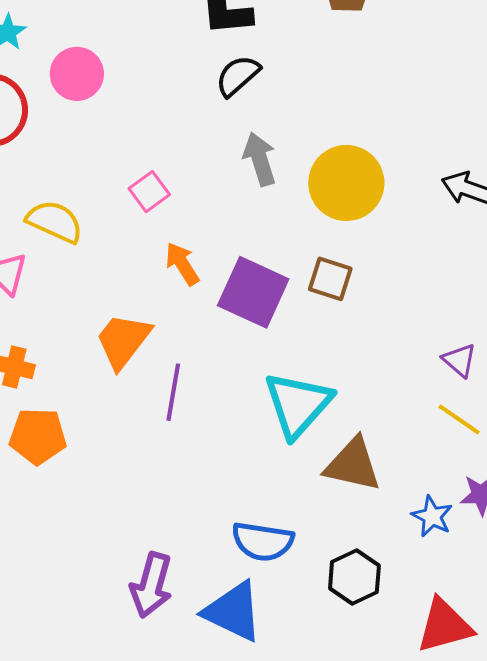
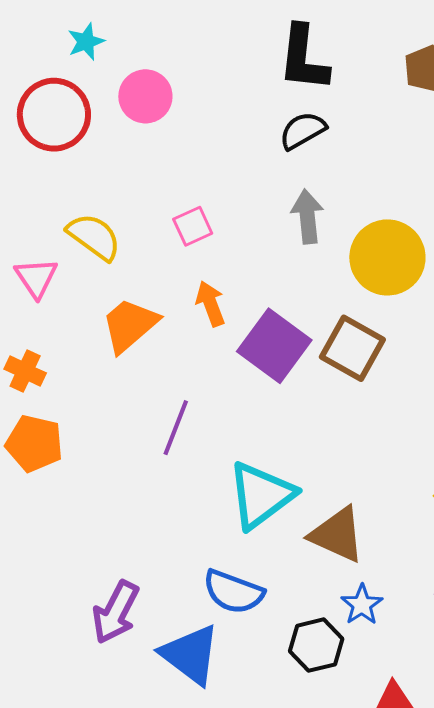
brown square: (330, 279) -> (352, 348), size x1.4
orange trapezoid: (123, 341) -> (130, 325), moved
cyan triangle: (298, 405) -> (261, 495), moved
blue star: (432, 516) -> (362, 605), moved

